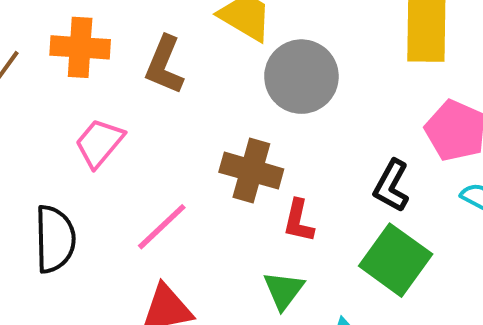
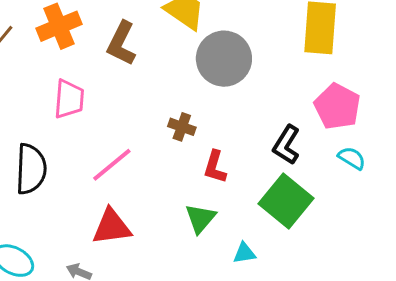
orange cross: (80, 47) -> (59, 26), turned -30
pink trapezoid: (99, 143) -> (69, 99), turned 141
brown cross: (251, 171) -> (182, 127), size x0.6

